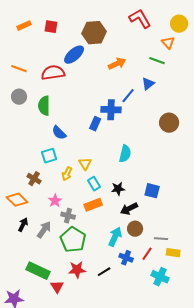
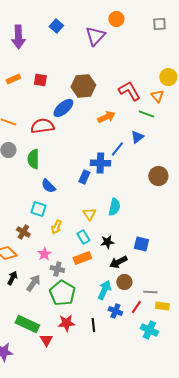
red L-shape: (140, 19) -> (129, 91), moved
cyan square: (49, 156) -> (38, 209), turned 35
yellow triangle: (85, 164) -> (89, 214), moved
black line: (104, 272) -> (93, 325), turned -64

